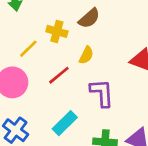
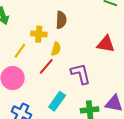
brown semicircle: (89, 18) -> (61, 20), turned -36
yellow semicircle: (86, 55) -> (56, 49), moved

